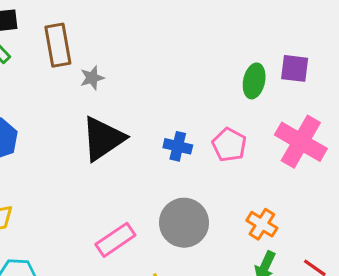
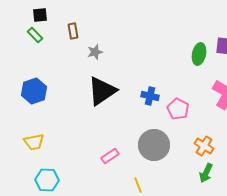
brown rectangle: (58, 45) -> (73, 31), size x0.6
pink pentagon: (229, 145) -> (178, 109), moved
pink rectangle: (115, 240) -> (110, 156), size x0.7

